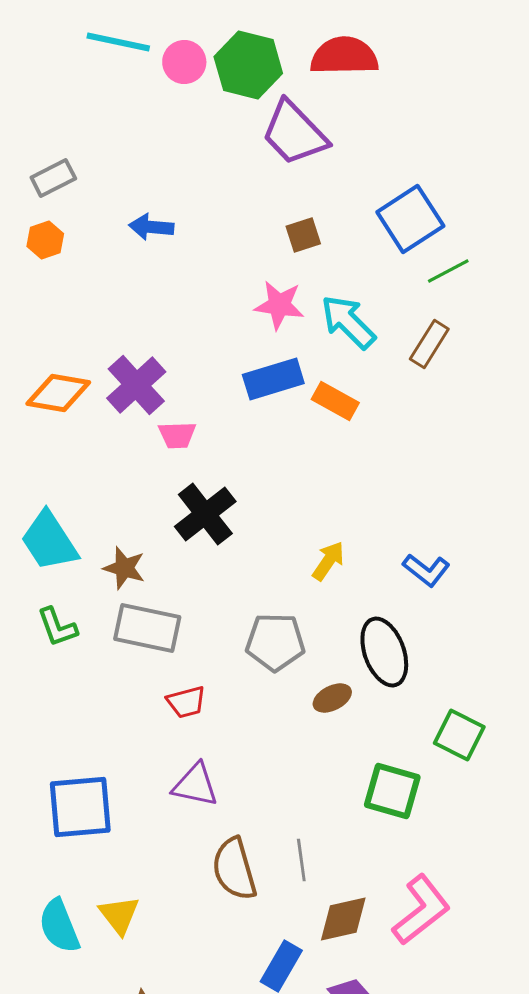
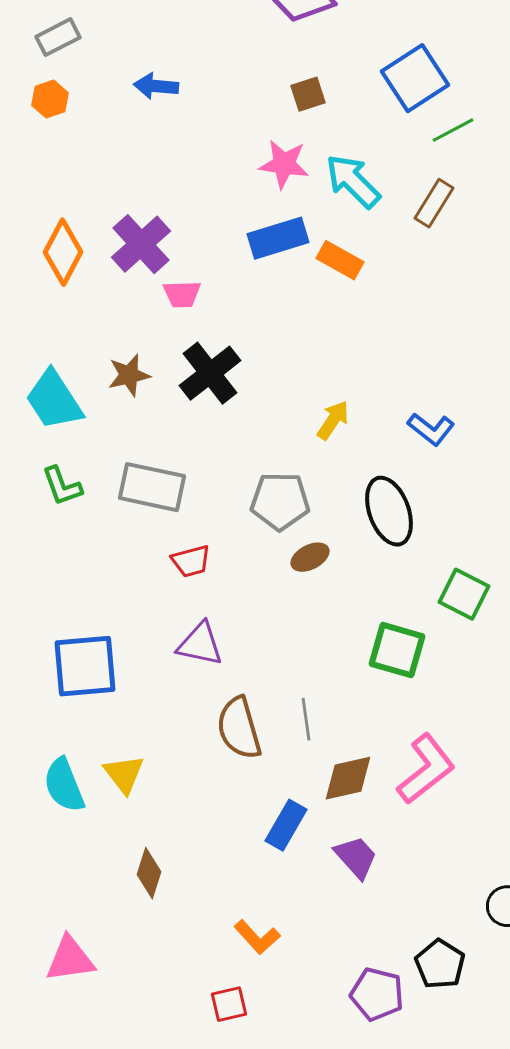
orange diamond: (58, 393) -> (63, 252), turned -72
brown star: (124, 568) -> (129, 375), moved, turned -30
brown ellipse: (332, 698) -> (310, 557), moved

